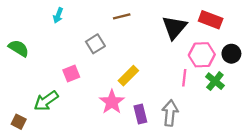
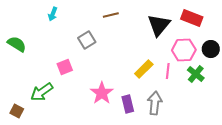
yellow rectangle: (128, 76) -> (144, 69), moved

